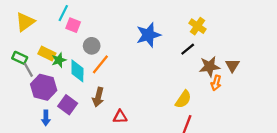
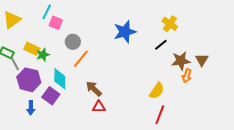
cyan diamond: (77, 71) -> (60, 79), moved
brown arrow: (98, 97) -> (94, 89), moved, turned 120

